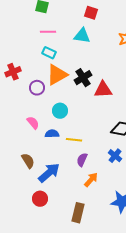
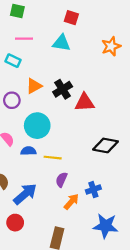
cyan rectangle: (49, 53) -> (13, 61), moved
orange triangle: (57, 75) -> (34, 86), size x0.7
cyan circle: (60, 111) -> (37, 126), size x1.5
blue cross: (115, 156) -> (93, 190), moved, turned 32

